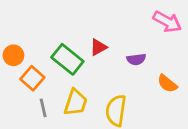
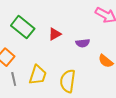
green rectangle: (67, 59) -> (23, 27), moved

